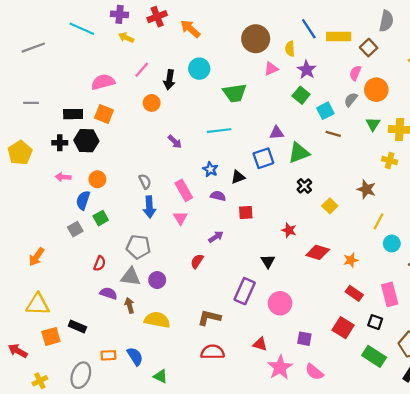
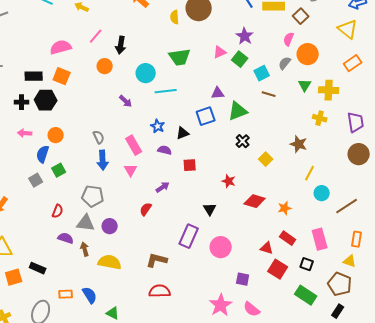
yellow semicircle: (290, 49) -> (175, 17), moved
cyan circle: (199, 69) -> (146, 73), moved
pink triangle: (271, 69) -> (220, 52), moved
red triangle: (260, 344) -> (267, 248), moved

